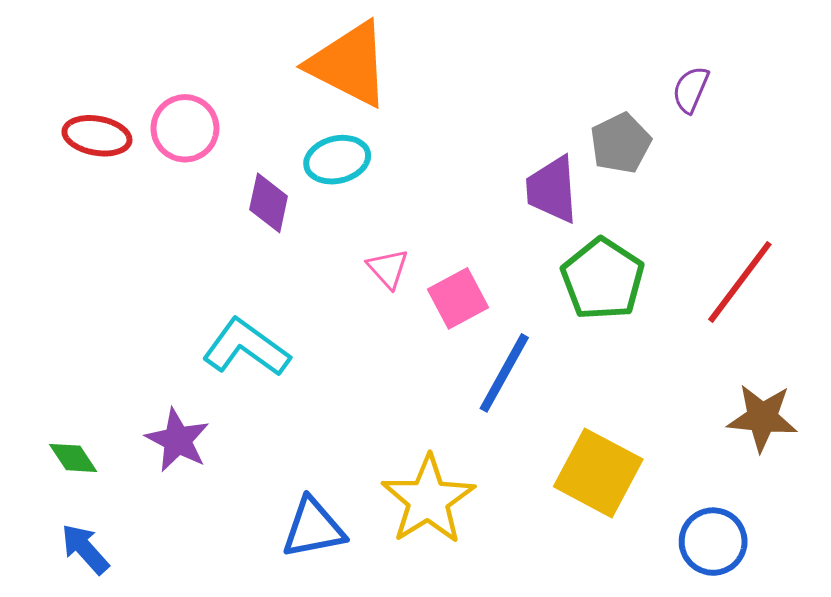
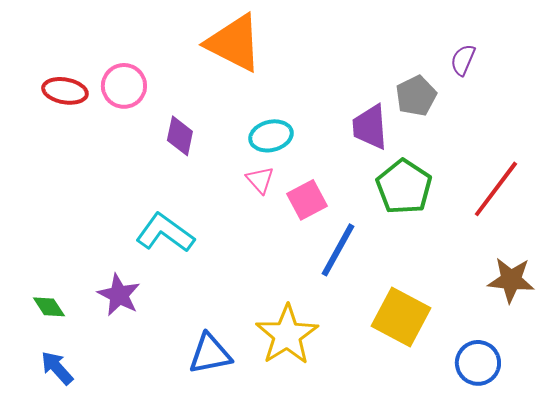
cyan ellipse: (337, 160) -> (271, 136), moved

